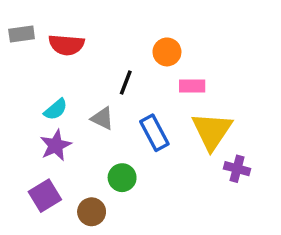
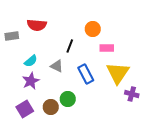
gray rectangle: (22, 34) -> (12, 36), moved
brown circle: (92, 212) -> (51, 107), moved

